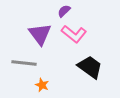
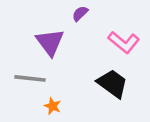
pink L-shape: (74, 34) -> (124, 42), moved

